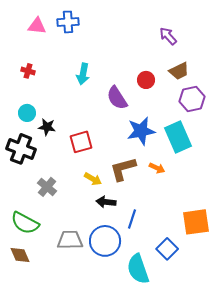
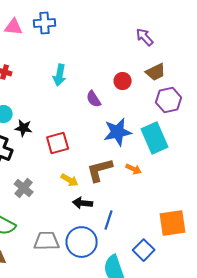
purple semicircle: (117, 98) -> (94, 99), size x0.7

